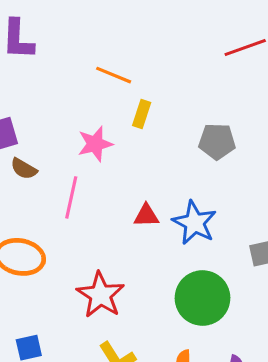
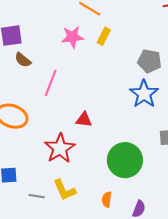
pink star: (95, 144) -> (73, 37), moved
red triangle: (146, 216) -> (84, 120), moved
blue star: (194, 223) -> (144, 94), moved

